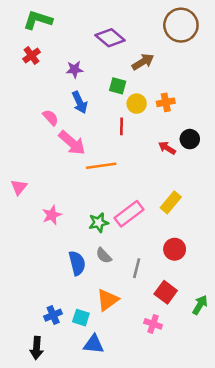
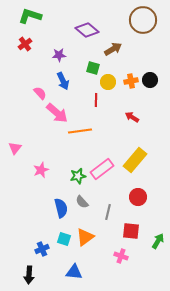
black circle: (190, 139) -> (150, 80), moved
yellow rectangle: (171, 202) -> (135, 160), size x1.4
red square: (166, 292) -> (131, 231), turned -30
cyan square: (81, 318) -> (64, 239), moved

